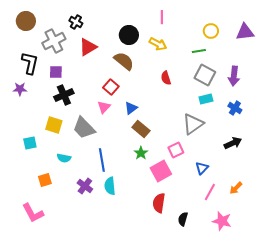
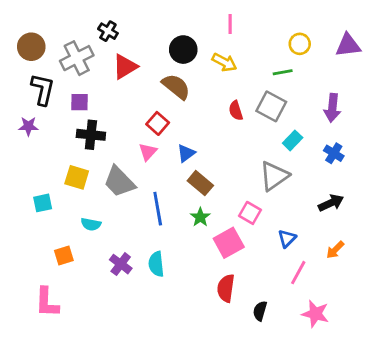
brown circle: (26, 21) -> (31, 47), moved
gray square: (205, 75) -> (271, 106), moved
black cross: (64, 95) -> (91, 135), turned 30
cyan rectangle: (206, 99) -> (293, 140), turned -32
pink square: (176, 150) -> (250, 213), turned -35
blue line: (102, 160) -> (158, 209), moved
orange arrow: (236, 188) -> (335, 250), moved
pink L-shape: (33, 213) -> (47, 302), turned 30

